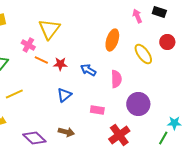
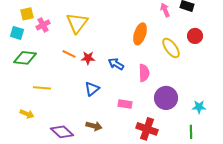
pink cross: (28, 45) -> (43, 25), moved, turned 32
yellow line: (14, 94) -> (42, 88), turned 30
cyan star: (174, 123) -> (199, 107), moved
red cross: (119, 135) -> (147, 129), turned -35
green line: (163, 138) -> (191, 132), turned -32

